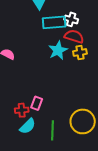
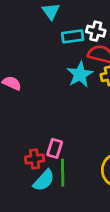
cyan rectangle: (54, 22) -> (73, 36), size x0.7
green line: (53, 130) -> (63, 173), moved

